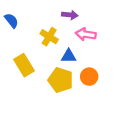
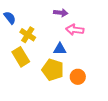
yellow cross: (49, 37) -> (28, 35), moved
orange circle: (89, 77) -> (78, 77), moved

